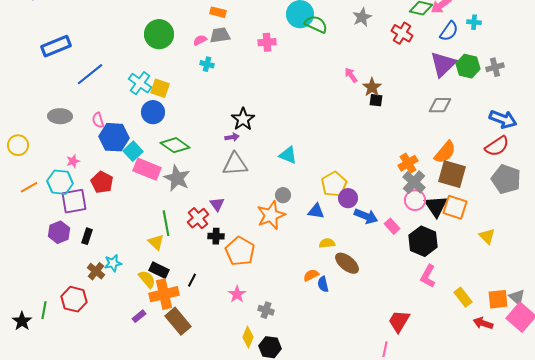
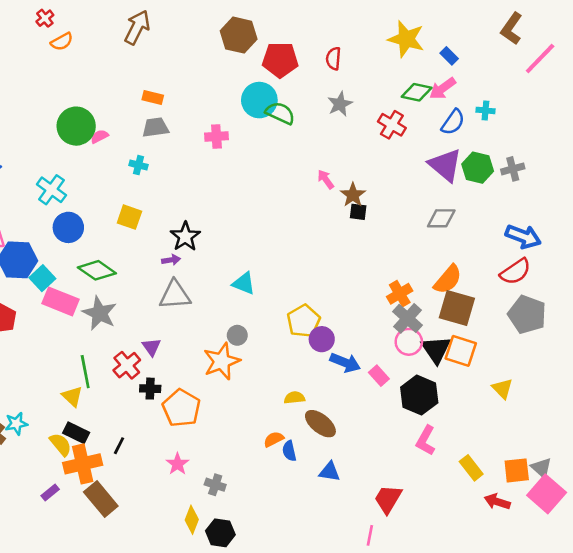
pink semicircle: (200, 40) -> (100, 136), moved
purple triangle: (443, 64) -> (445, 165), turned -36
yellow square: (160, 88) -> (129, 217), moved
blue triangle: (316, 211) -> (330, 472), moved

